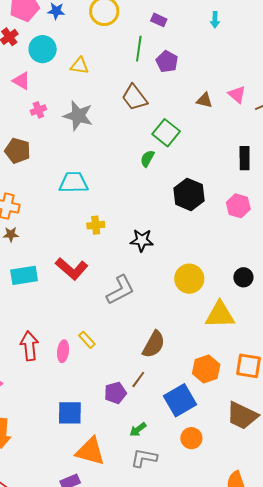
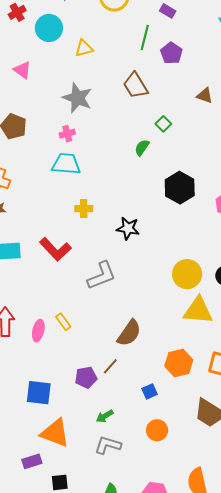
yellow triangle: (79, 66) -> (84, 48), turned -30
pink triangle: (21, 81) -> (22, 70), moved
pink cross: (38, 110) -> (67, 134), moved
green square: (166, 133) -> (163, 124), size x0.6
yellow circle: (189, 279) -> (187, 274), moved
blue square: (180, 400) -> (150, 391), size x0.5

